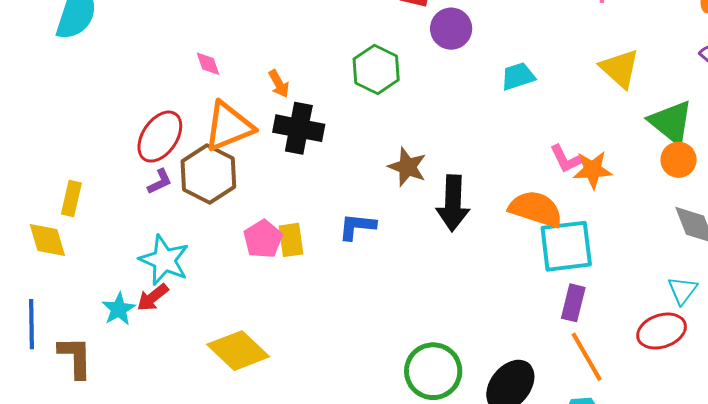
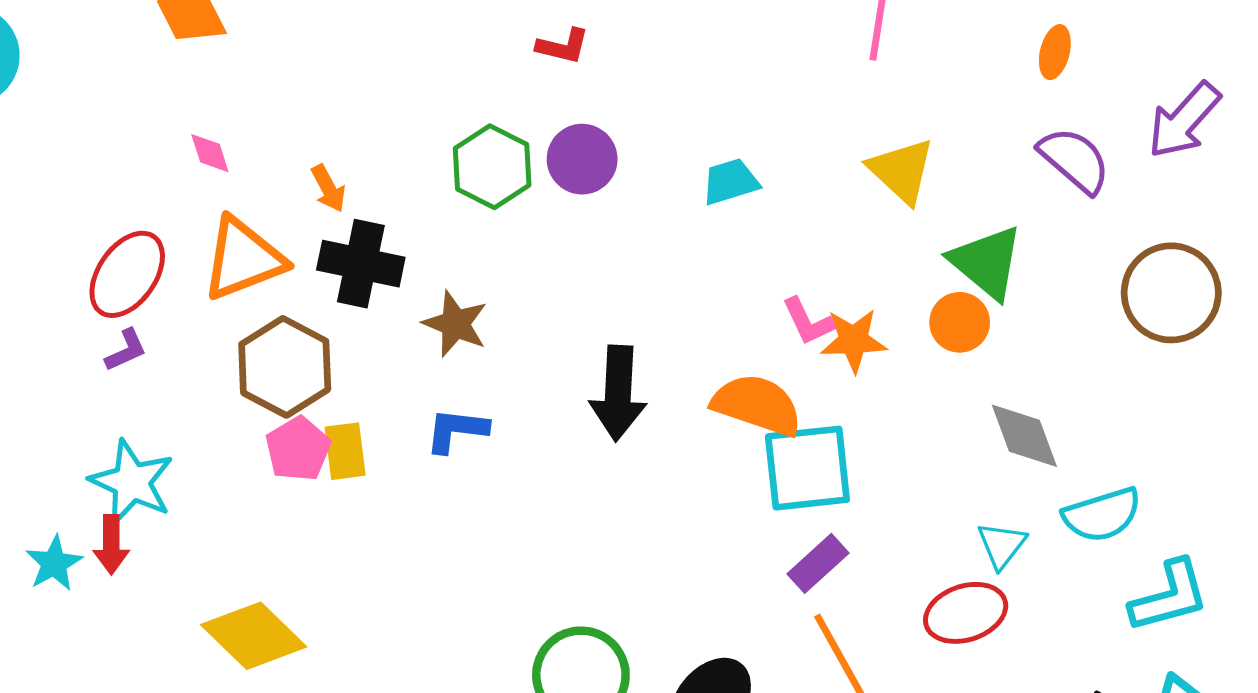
purple circle: (451, 29) -> (582, 159), moved
orange circle: (679, 160) -> (960, 322), moved
brown star: (407, 167) -> (455, 324), moved
brown hexagon: (208, 174) -> (285, 367), moved
red arrow: (153, 297) -> (111, 545), turned -52
purple rectangle: (573, 303) -> (818, 563), turned 33

